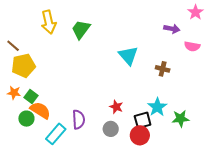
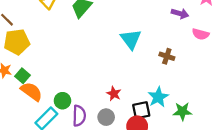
green circle: (26, 119) -> (62, 101), moved
purple semicircle: (79, 120) -> (79, 116), moved

